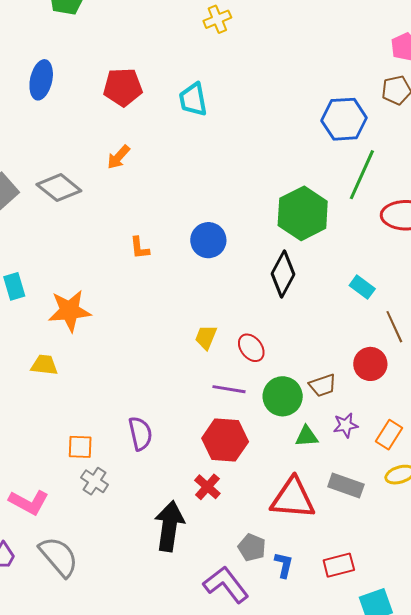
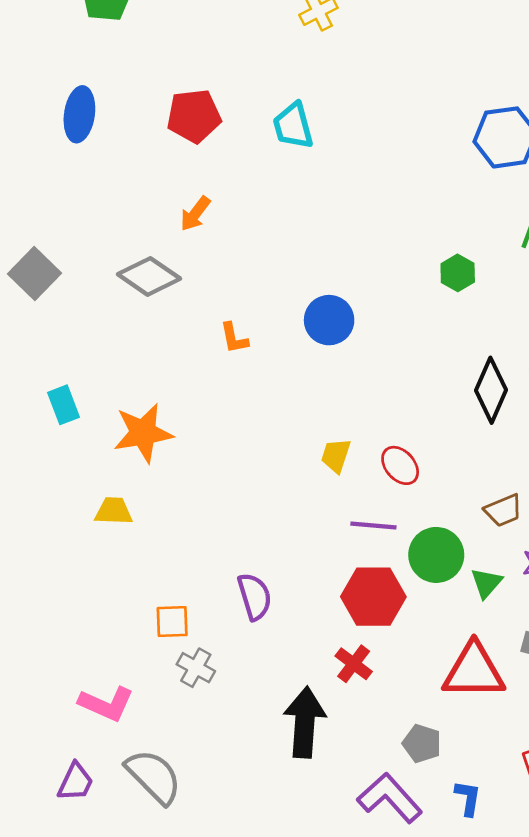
gray diamond: (59, 188) -> (149, 276), moved
green hexagon: (303, 213) -> (458, 273), size x0.5
black diamond: (283, 274) -> (491, 390), moved
green circle: (283, 396) -> (436, 555), moved
green triangle: (307, 436) -> (486, 583), turned -40
blue L-shape: (284, 565) -> (468, 798), moved

